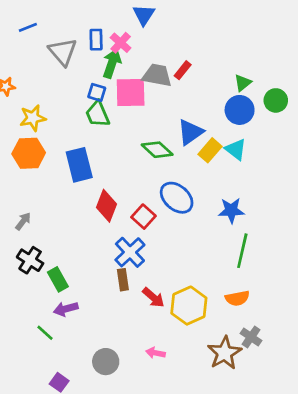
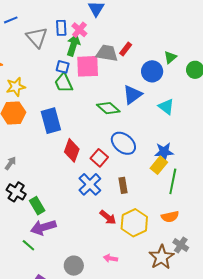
blue circle: (240, 110) -> (152, 71), moved
yellow rectangle: (210, 150) -> (159, 165), moved
brown rectangle: (123, 280) -> (123, 185), moved
purple arrow: (66, 309) -> (43, 227), size x1.4

